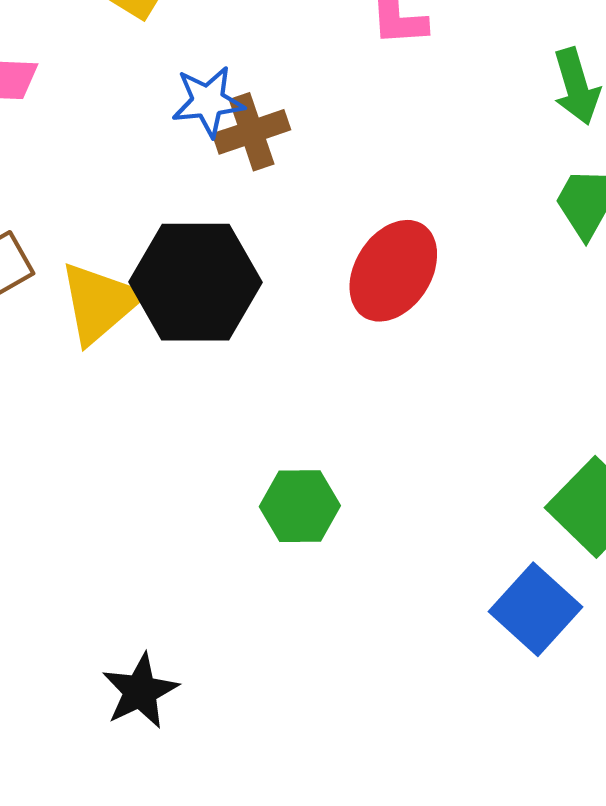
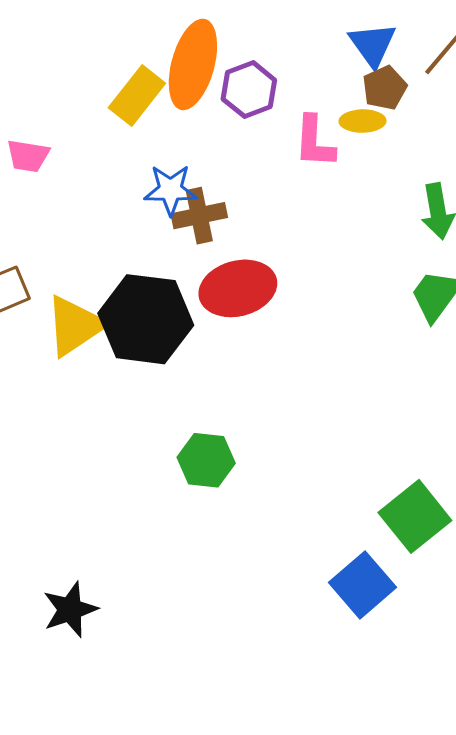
red ellipse: (393, 271) -> (238, 288), moved, turned 36
green hexagon: (300, 506) -> (206, 460), moved

